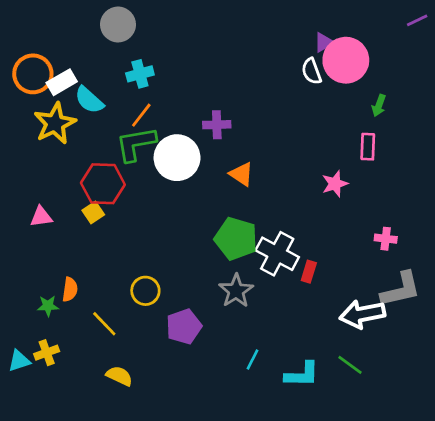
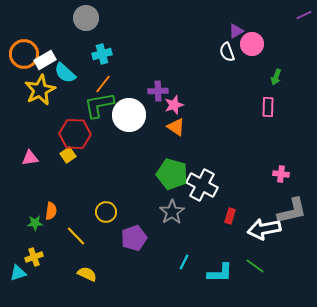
pink circle: (346, 60) -> (252, 44), size x0.7
pink star: (335, 184) -> (174, 105), moved
red rectangle: (309, 272) -> (230, 216), moved
cyan triangle: (19, 361) -> (18, 273), moved

